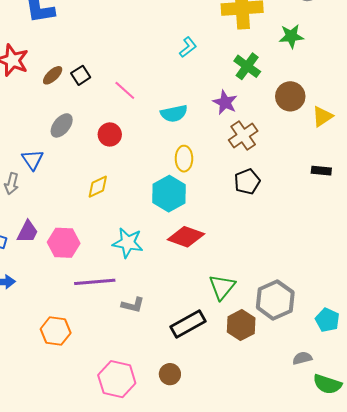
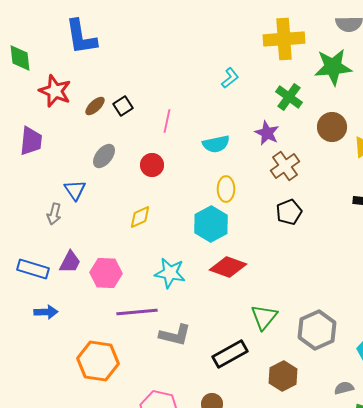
green star: (291, 36) -> (333, 67), size x1.5
pink line: (125, 90) -> (167, 121), turned 60
gray L-shape: (133, 305) -> (175, 335), size x1.4
brown hexagon: (241, 325) -> (283, 376), moved
orange hexagon: (56, 331) -> (98, 361), size x1.4

